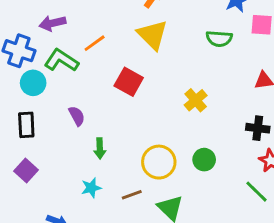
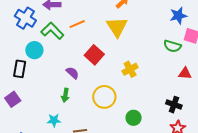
green semicircle: (219, 39) -> (172, 46), moved
cyan circle: (33, 83) -> (34, 50), moved
yellow cross: (196, 100) -> (130, 69), moved
purple semicircle: (77, 116) -> (72, 73), moved, turned -32
yellow circle: (159, 162) -> (104, 97), moved

